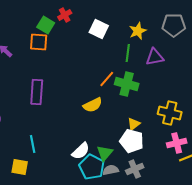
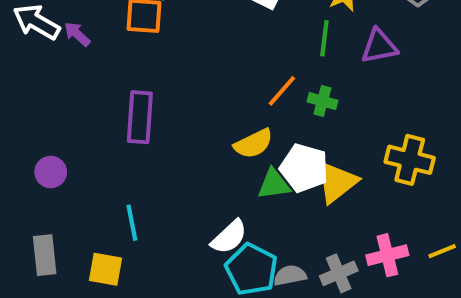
green cross: (127, 84) -> (322, 101), size x0.6
yellow triangle: (134, 124) -> (337, 182), size x1.6
white pentagon: (132, 141) -> (304, 168), moved
pink cross: (177, 143) -> (387, 255), moved
green triangle: (105, 153) -> (274, 184), moved, turned 42

